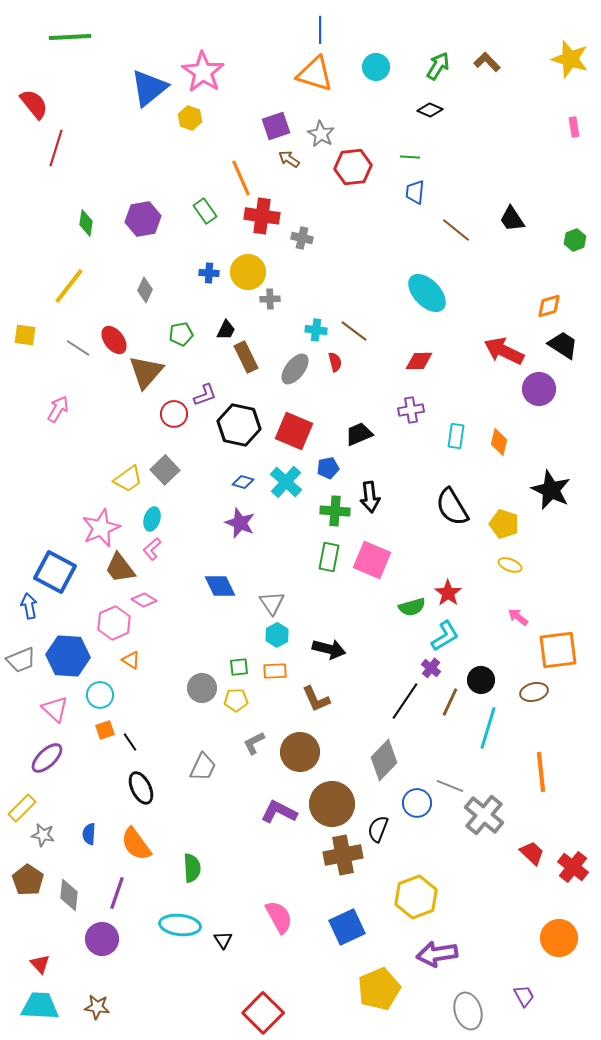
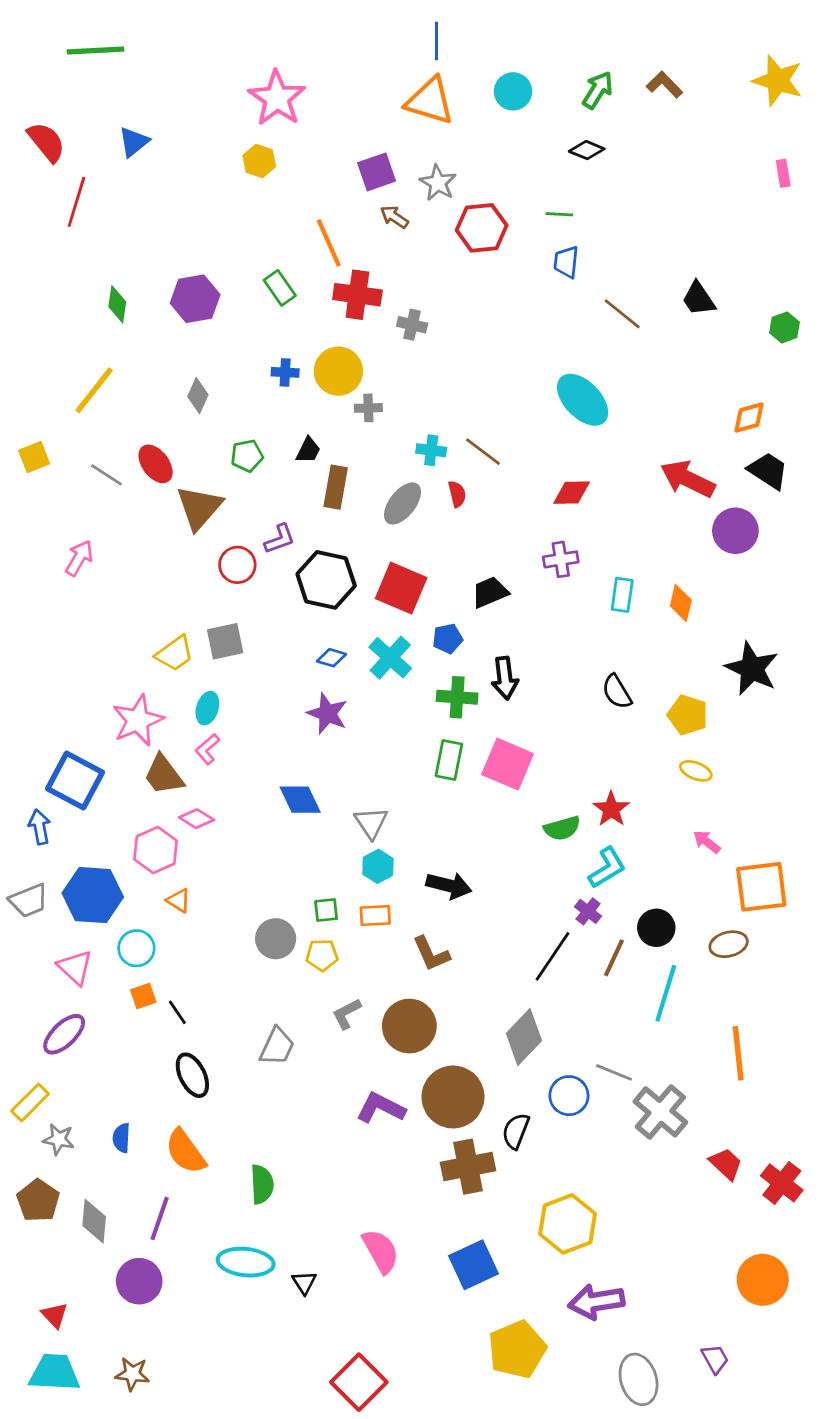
blue triangle: (149, 88) -> (134, 142), moved, size x0.6
yellow square: (25, 335) -> (34, 457), turned -30
brown rectangle: (246, 357) -> (336, 487), turned 36
gray square: (165, 470) -> (225, 641), turned 32
black semicircle: (452, 507) -> (617, 692), size x0.7

